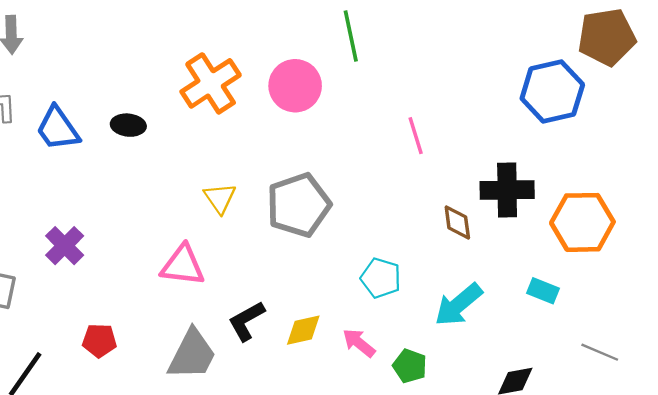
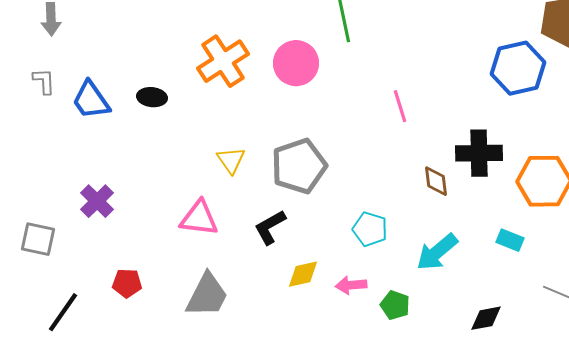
black L-shape: (246, 321) -> (270, 227), moved
pink arrow: (359, 343) -> (351, 285), turned -44

